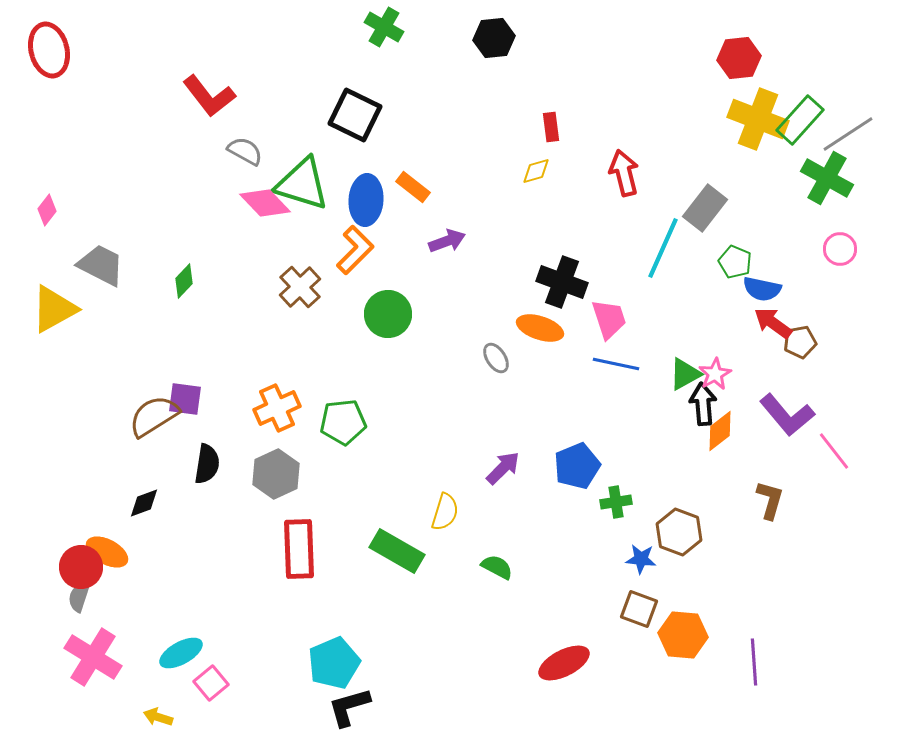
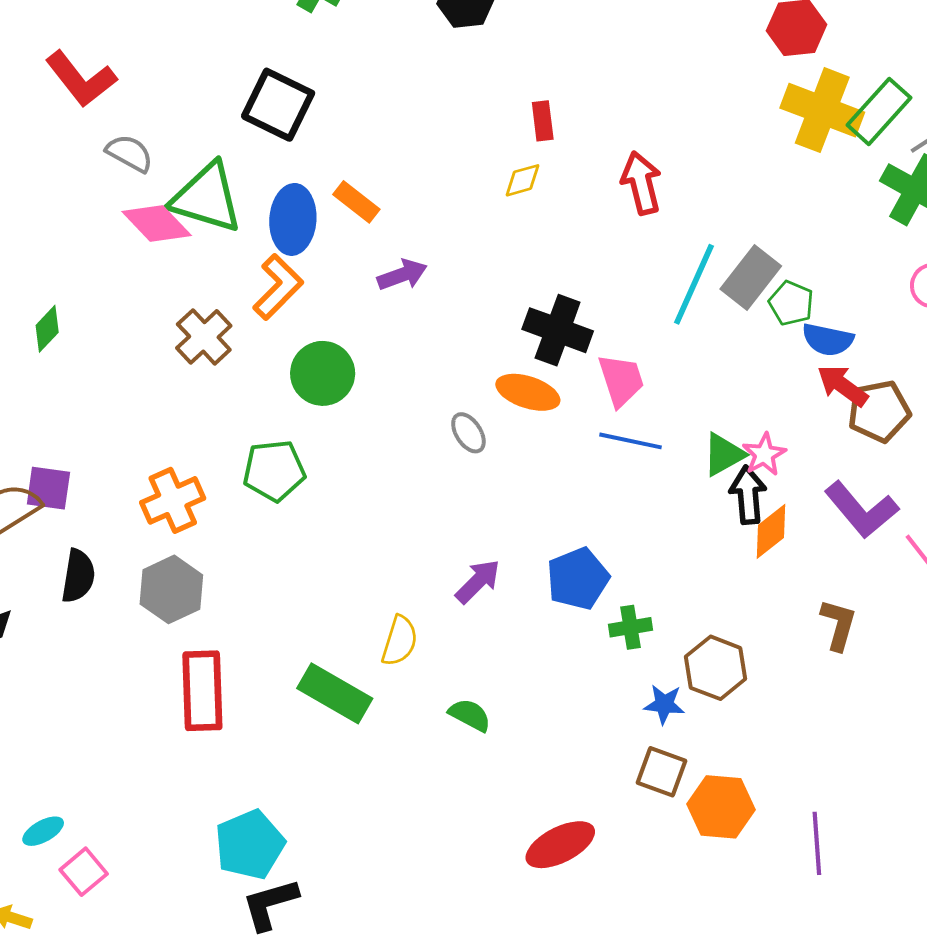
gray rectangle: (705, 208) -> (751, 278), moved
brown pentagon: (800, 342) -> (879, 411), size x1.4
green pentagon: (343, 422) -> (274, 471), moved
cyan ellipse: (181, 653) -> (43, 831), size x0.7

